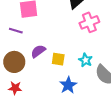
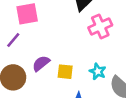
purple line: (16, 31) -> (13, 40), turned -64

